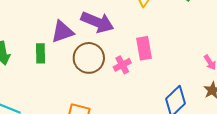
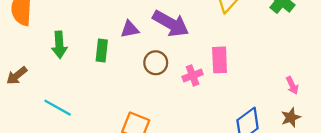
purple triangle: (62, 32) -> (130, 29), size x0.7
brown circle: (89, 58) -> (156, 63), size x0.7

